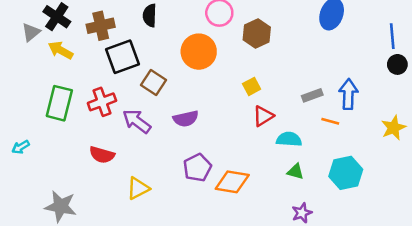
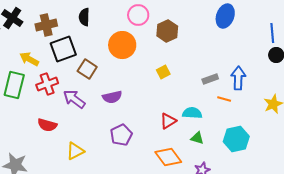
yellow arrow: (61, 50) -> (29, 59), moved
red triangle: (263, 116) -> (168, 121), moved
orange diamond: (232, 182) -> (168, 157), moved, turned 44

